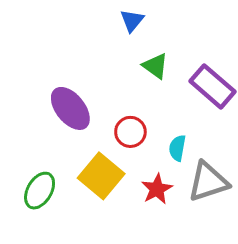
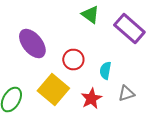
gray triangle: (208, 182) -> (126, 94), size x0.6

